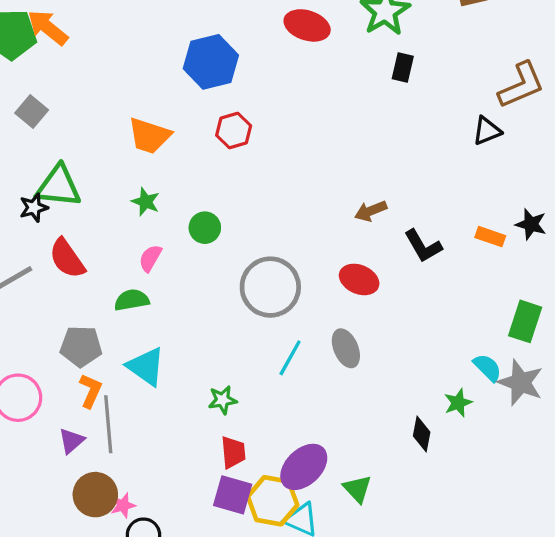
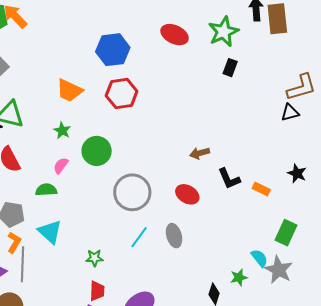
red hexagon: (234, 131) -> (122, 93), size x1.4
black triangle: (487, 131) -> (290, 113), moved
green circle: (205, 228) -> (97, 151), size x1.5
orange rectangle: (490, 237) -> (261, 189), moved

